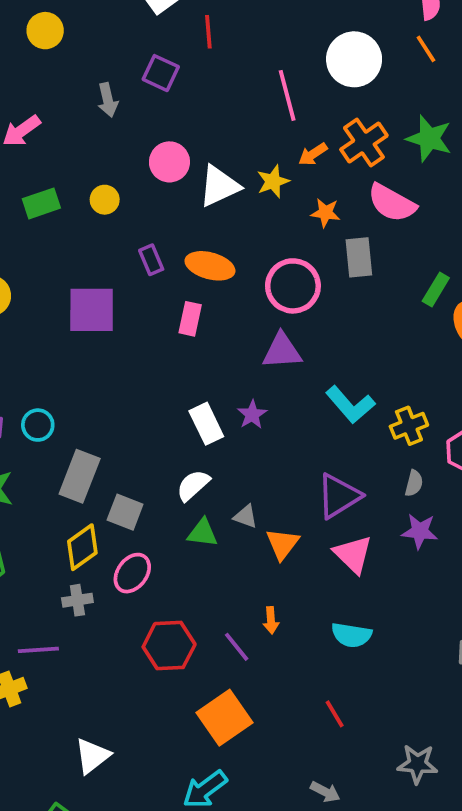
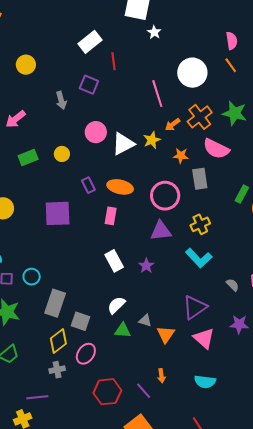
white rectangle: (206, 424) -> (114, 261), moved
yellow cross: (409, 426) -> (200, 224), moved
gray semicircle: (414, 483) -> (233, 285), moved, turned -56

